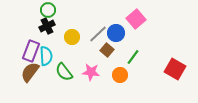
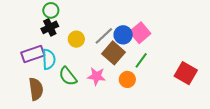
pink square: (136, 19) -> (140, 33), moved
brown square: (107, 50) -> (113, 53), size x1.5
purple rectangle: (31, 51) -> (33, 54), turned 50
brown semicircle: (30, 72) -> (36, 89), moved, turned 135

